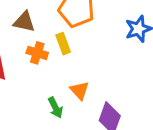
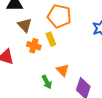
brown triangle: (24, 22) -> (25, 25), turned 35

